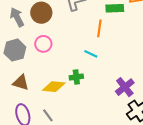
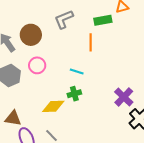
cyan line: (91, 54) -> (77, 71), moved
brown triangle: (21, 83) -> (13, 118), moved

